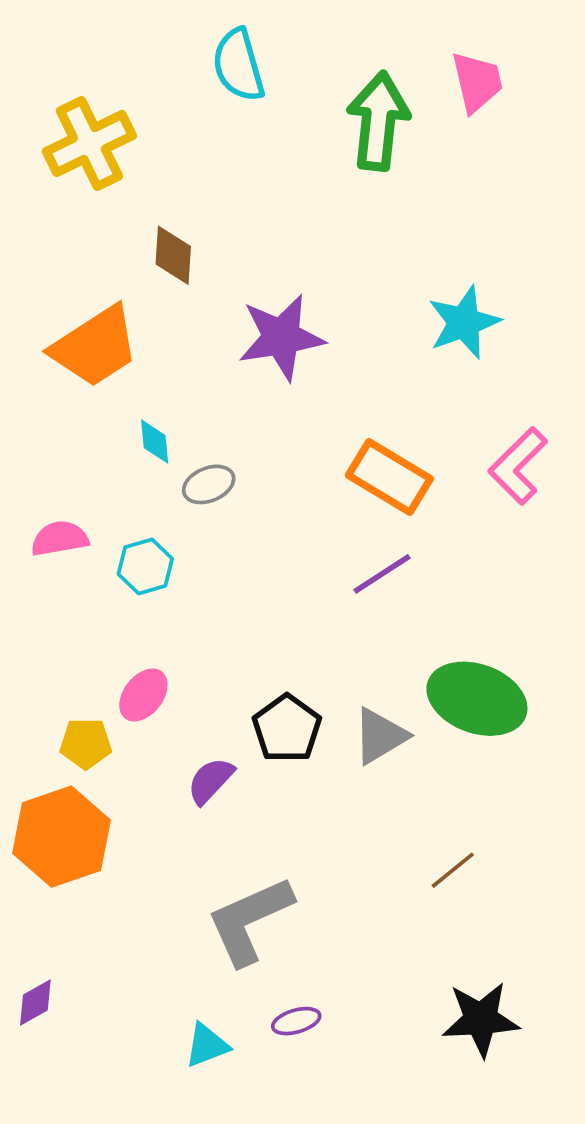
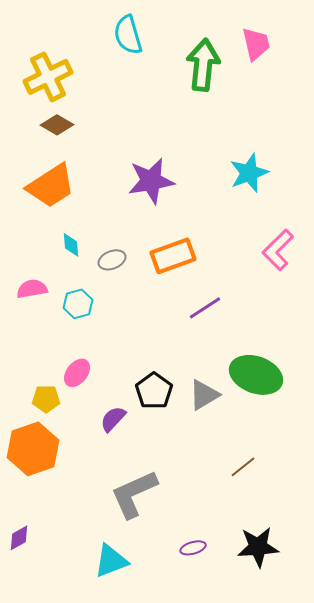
brown diamond: (173, 255) -> (57, 125), moved, turned -64
cyan diamond: (155, 442) -> (71, 245), moved
orange rectangle: (389, 477) -> (173, 256), moved, turned -51
purple ellipse: (296, 1021) -> (193, 548), moved
cyan triangle: (207, 1045) -> (111, 561), size x1.4

